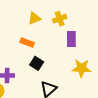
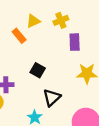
orange rectangle: (27, 42) -> (19, 36), moved, turned 32

